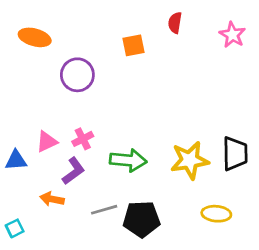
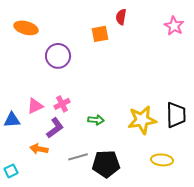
red semicircle: (175, 23) -> (121, 17), moved
green arrow: (128, 160) -> (96, 120), size x0.6

